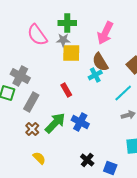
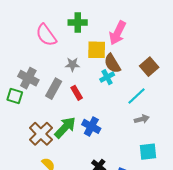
gray star: (63, 40) -> (72, 64), moved
yellow square: (71, 53) -> (97, 50), moved
gray rectangle: (31, 102) -> (54, 89), moved
brown cross: (32, 129) -> (41, 134), size x1.6

